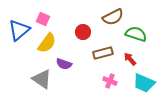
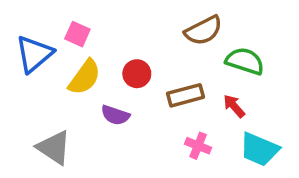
red circle: (83, 32) -> (137, 74), moved
gray triangle: (42, 79) -> (54, 148), moved

